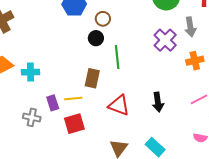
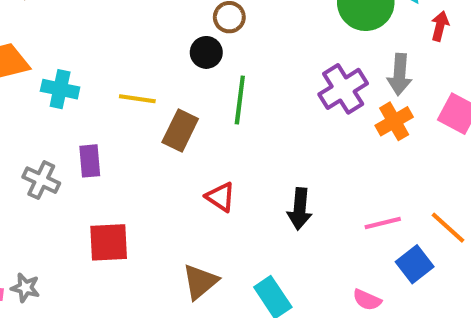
orange cross: (195, 61) -> (394, 121), moved, turned -30
yellow line: (73, 99) -> (137, 99), moved
red triangle: (119, 105) -> (221, 197), size x0.7
red square: (74, 124) -> (109, 242), moved

